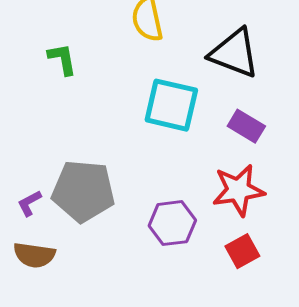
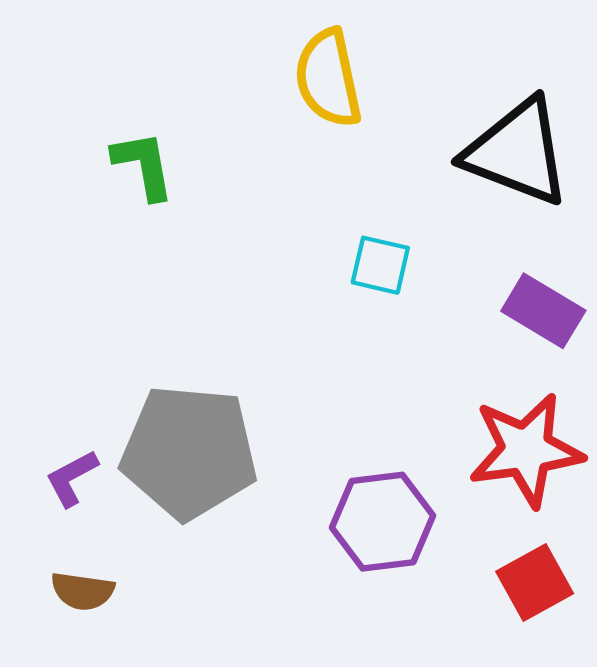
cyan square: (171, 105) -> (380, 265), size x0.5
brown semicircle: (34, 255) -> (83, 591), size x0.7

